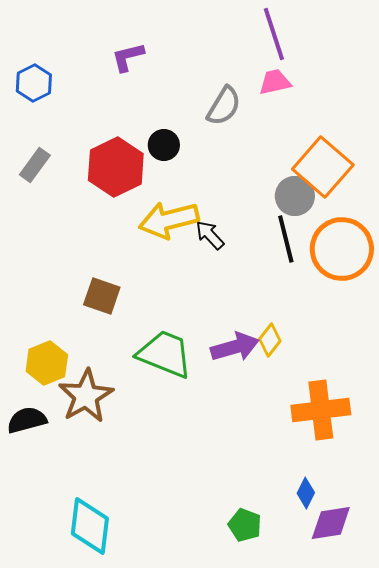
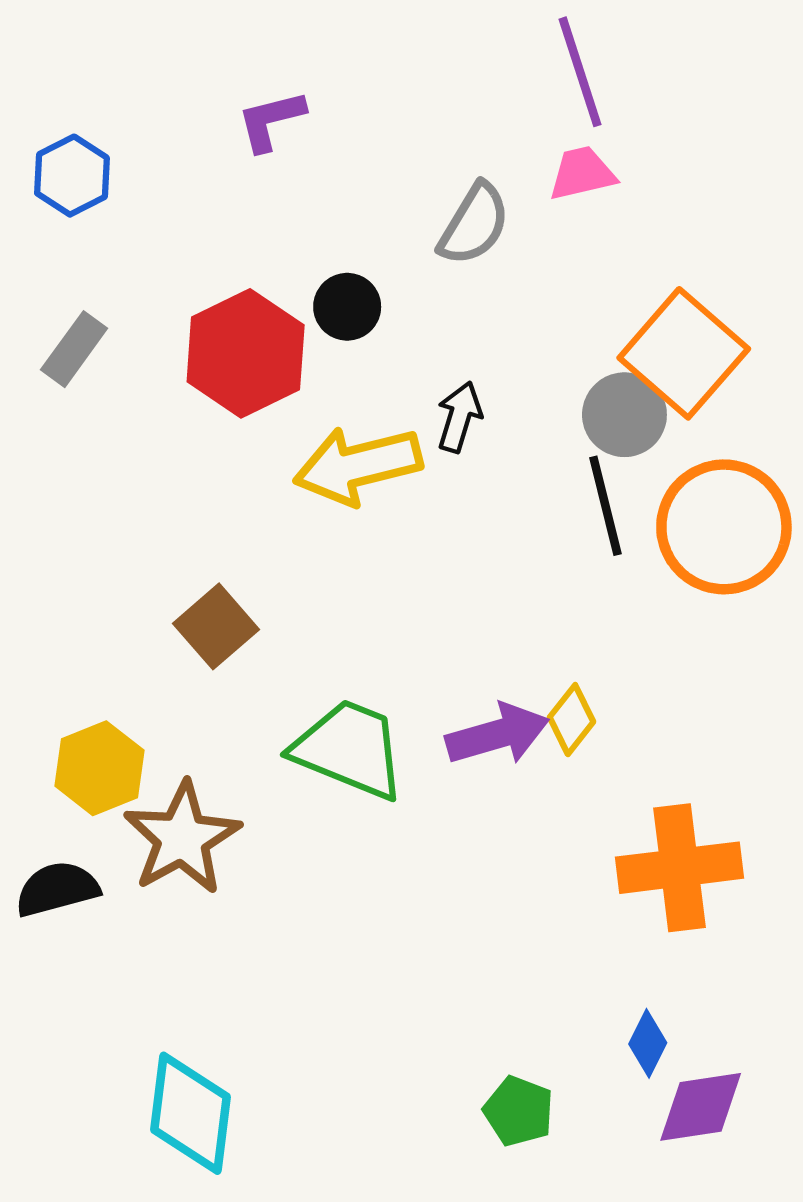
black arrow: (210, 235) -> (459, 417), moved, turned 60
brown square: (102, 296) -> (216, 626), turned 30

